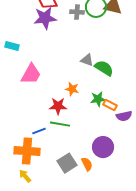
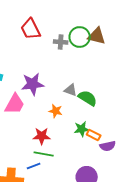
purple star: (45, 18) -> (33, 84), moved
orange star: (72, 89) -> (56, 111), moved
blue line: (39, 131) -> (34, 166), moved

